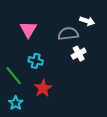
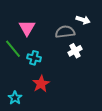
green line: (14, 76) -> (13, 49), moved

